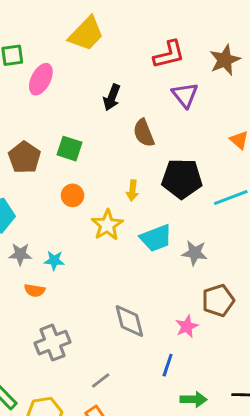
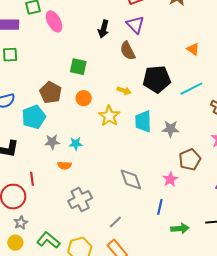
pink ellipse: (41, 79) -> (54, 21), turned -50
purple triangle: (185, 95) -> (135, 25), moved
brown pentagon: (24, 157) -> (51, 93), moved
yellow arrow: (132, 190) -> (124, 91), turned -72
cyan trapezoid: (156, 238) -> (143, 121), turned 115

